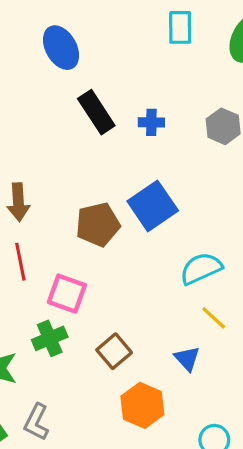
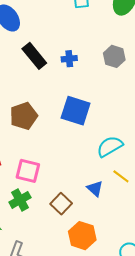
blue square: (153, 206) -> (76, 111), turned -32
brown pentagon: (98, 225) -> (24, 116), moved
blue triangle: (187, 359) -> (95, 189), moved

